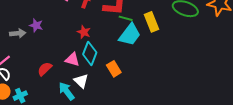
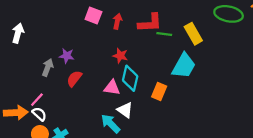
gray arrow: (18, 33) -> (48, 67), turned -56
cyan trapezoid: (130, 35) -> (184, 66), moved
red semicircle: (45, 69) -> (74, 79), moved
orange rectangle: (114, 69) -> (159, 91), turned 63

